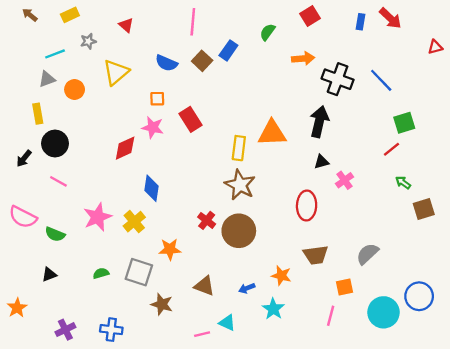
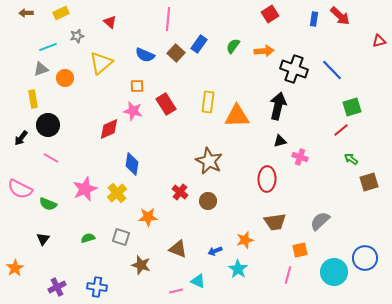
brown arrow: (30, 15) -> (26, 13), turned -40
green semicircle: (267, 32) -> (233, 46), moved
yellow rectangle: (239, 148) -> (208, 102), moved
pink cross: (344, 180) -> (300, 157), turned -35
brown circle: (239, 231) -> (208, 201), size x0.6
gray square: (139, 272) -> (121, 237), size x0.7
black triangle: (49, 274) -> (43, 239), turned -32
orange star: (281, 276) -> (245, 240), turned -30

